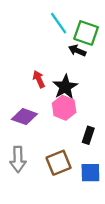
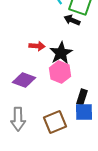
red arrow: (39, 79) -> (37, 46), turned 119
blue square: (90, 173) -> (84, 112), moved

